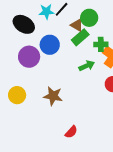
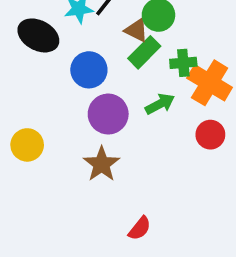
purple circle: (29, 57) -> (108, 114), moved
yellow circle: (17, 95) -> (27, 145), moved
brown star: (53, 96) -> (102, 164), turned 30

